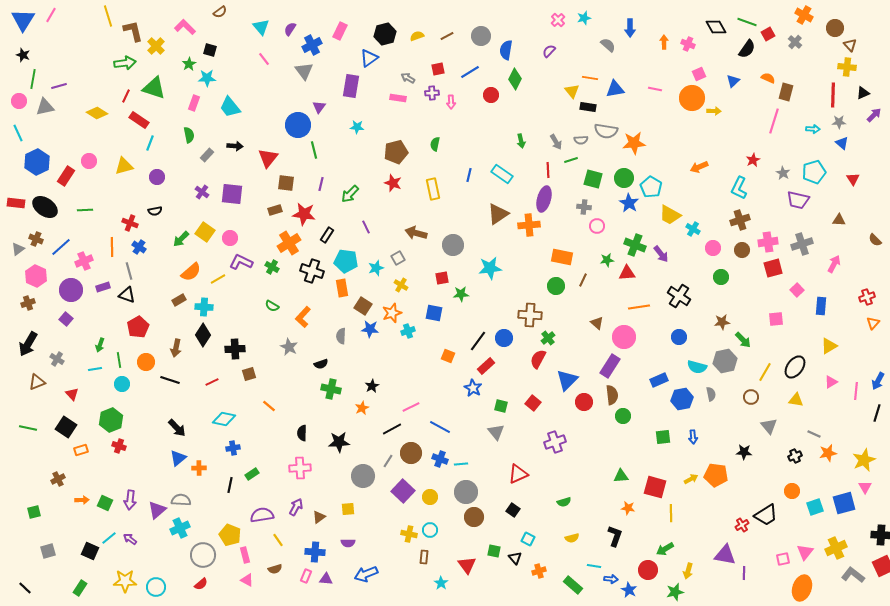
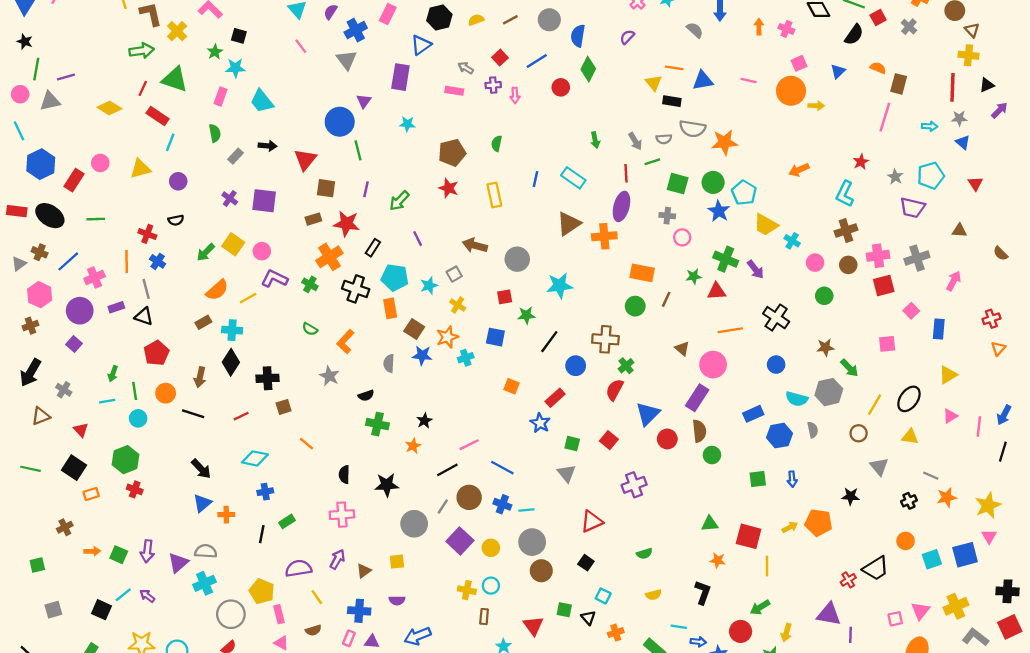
red square: (438, 69) -> (500, 58), turned -32
black line: (478, 341) -> (549, 342), moved

